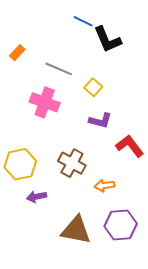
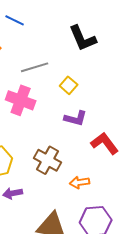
blue line: (83, 21) -> (15, 20), moved
gray line: (59, 69) -> (35, 67), turned -40

